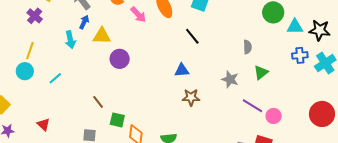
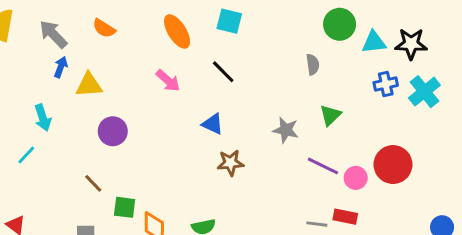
pink arrow: (138, 15) -> (168, 81), moved
cyan arrow: (70, 40) -> (43, 118), moved
gray semicircle: (247, 47) -> (313, 64), moved
purple circle: (120, 59) -> (113, 131), moved
blue triangle: (182, 70) -> (213, 124), turned 35
red circle: (322, 114) -> (393, 165), moved

